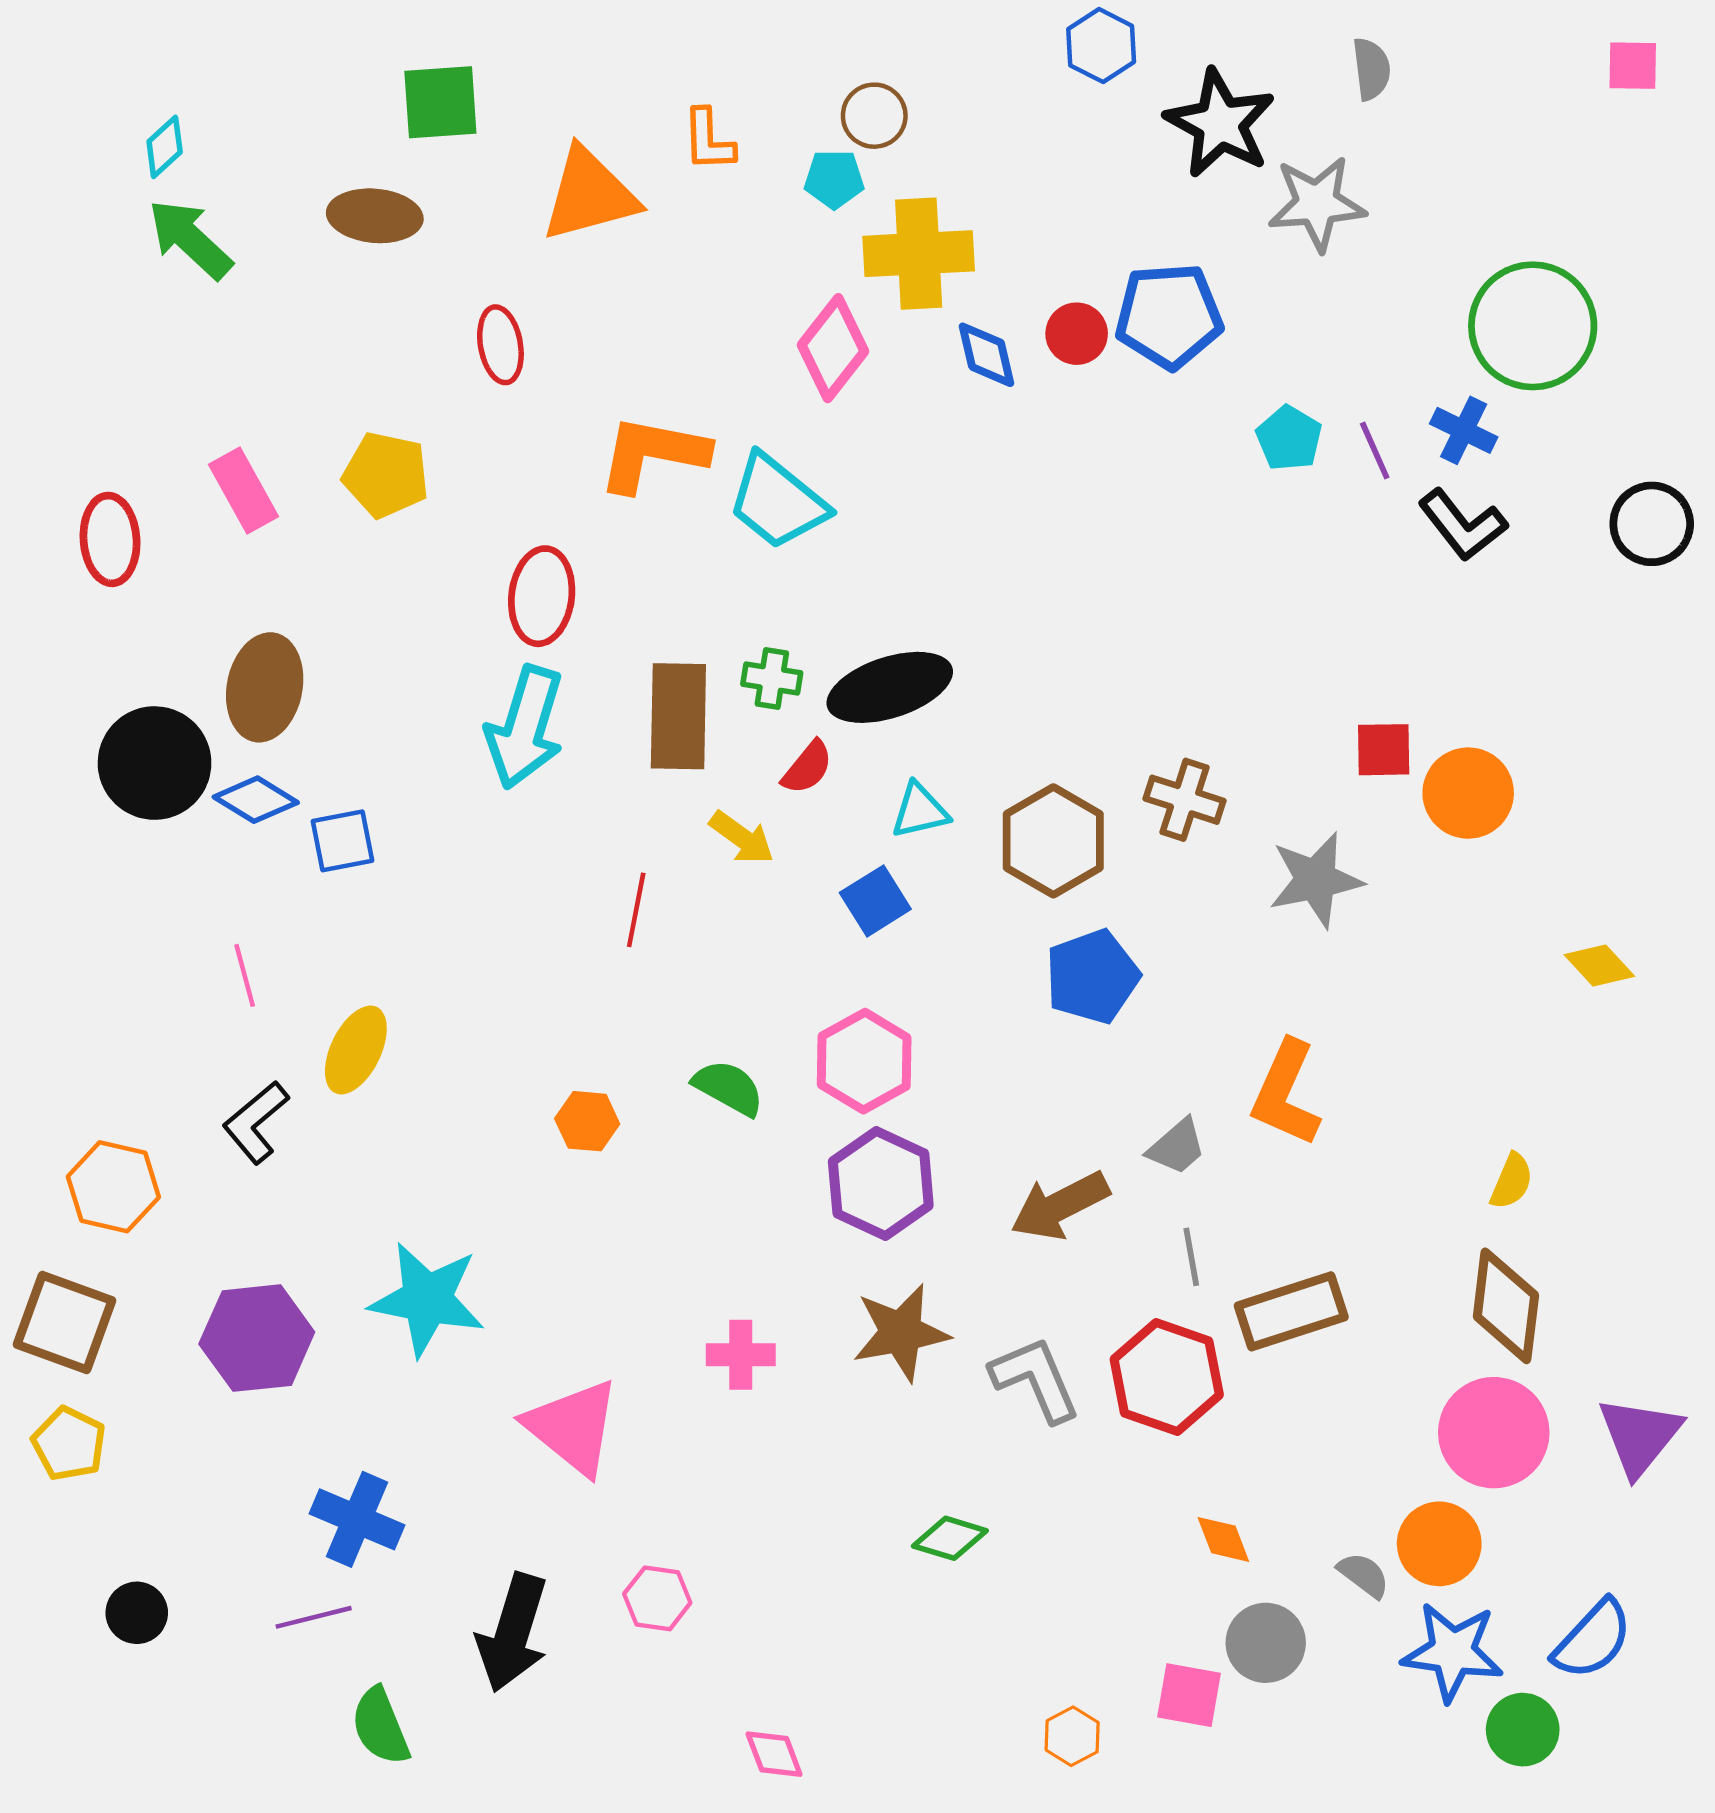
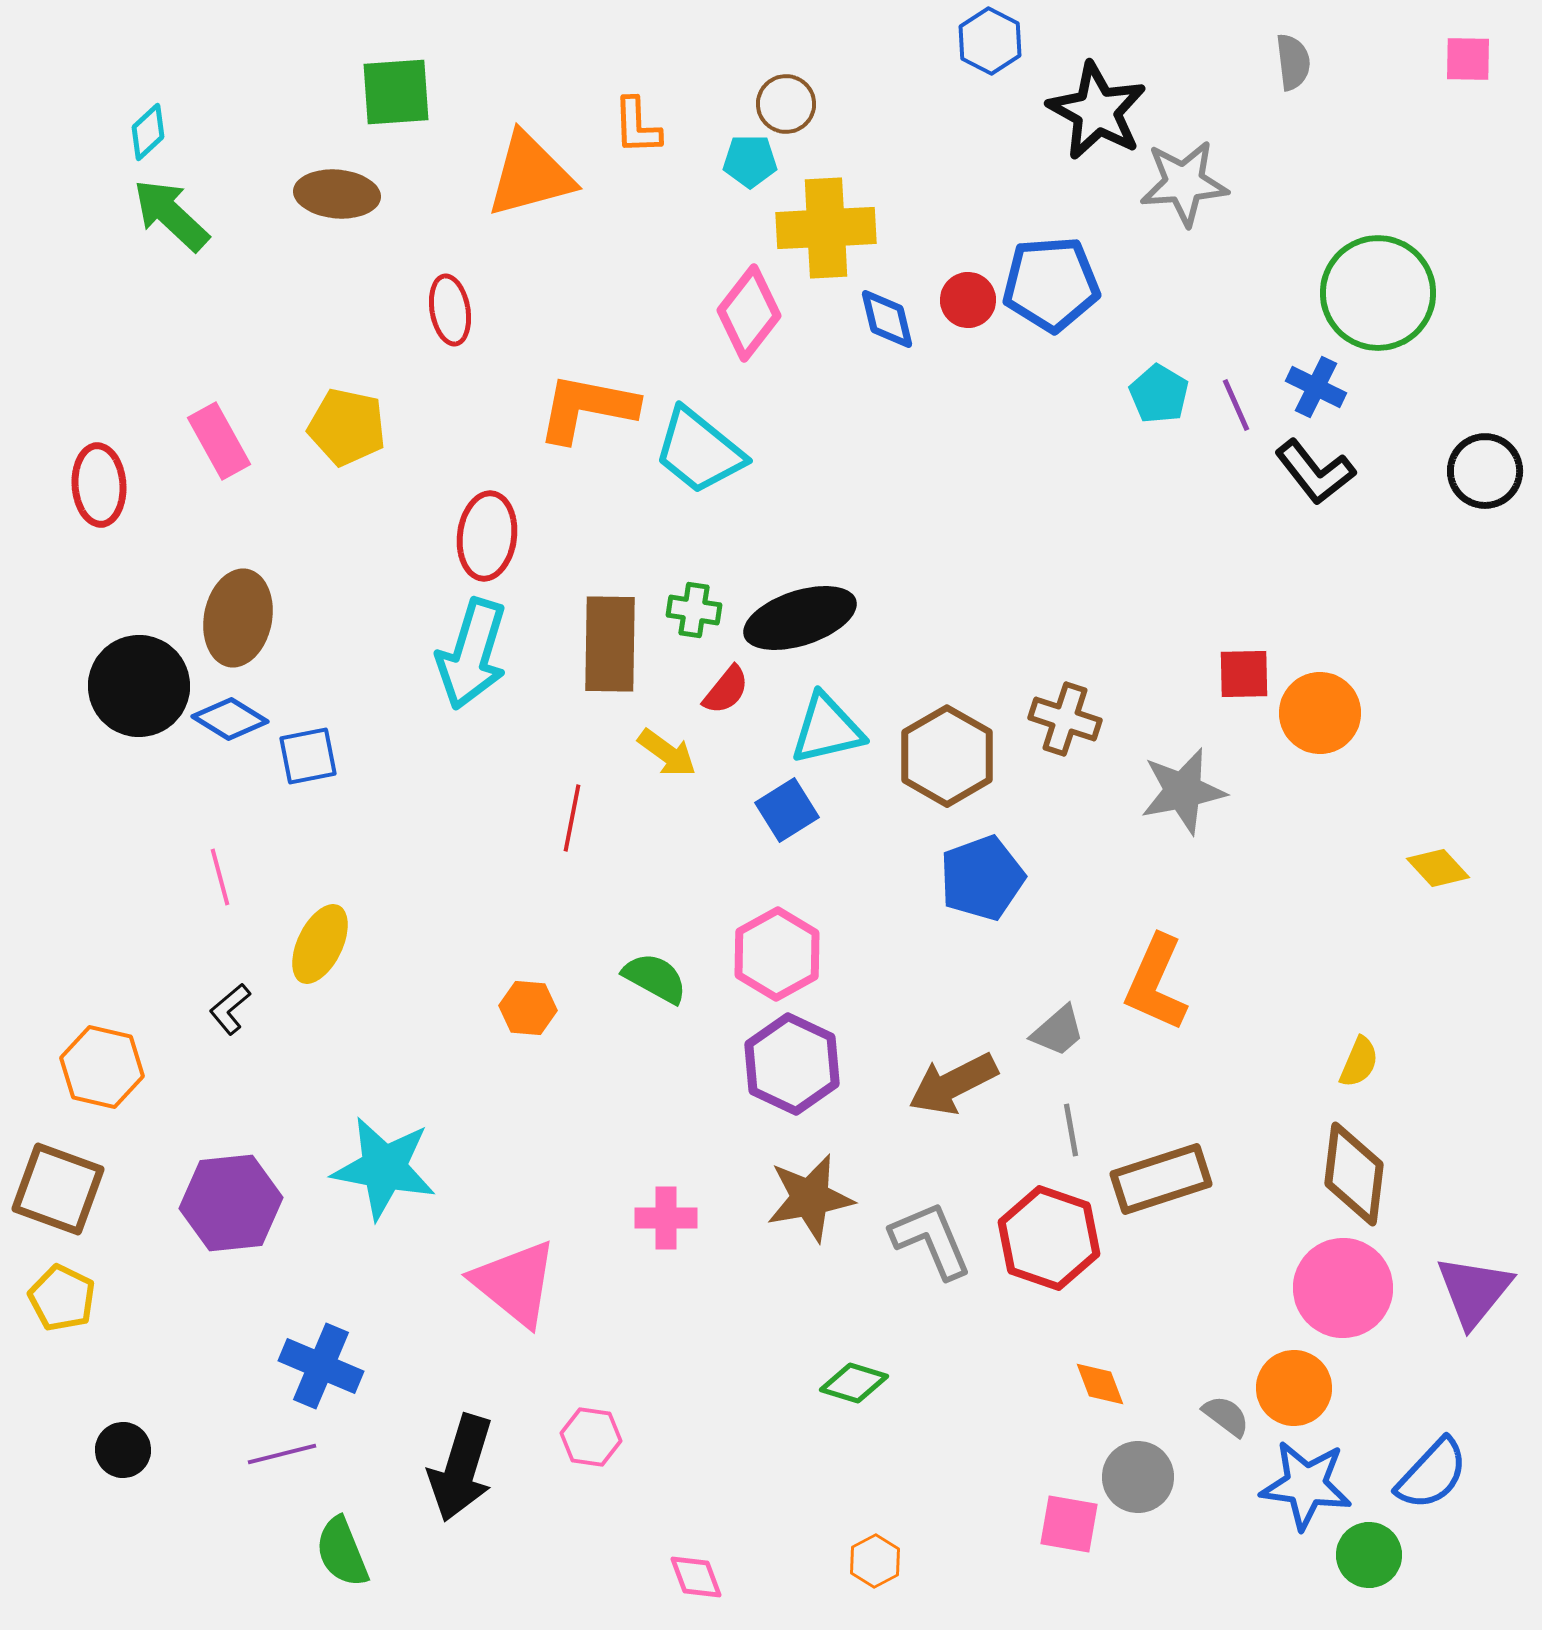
gray semicircle: (1371, 69) -> (1293, 62), moved
cyan triangle: (920, 811) -> (827, 729), size x1.4
black L-shape: (256, 1122) -> (230, 1009), size x0.7
orange hexagon: (1072, 1736) -> (875, 1561), moved

